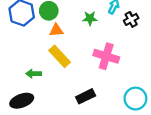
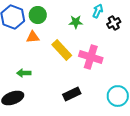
orange triangle: (56, 30) -> (33, 37), moved
yellow rectangle: (60, 56) -> (62, 50), moved

